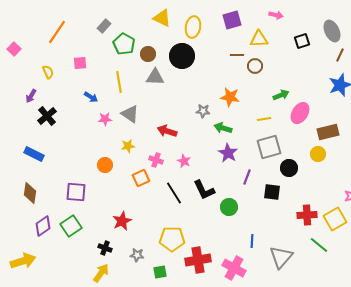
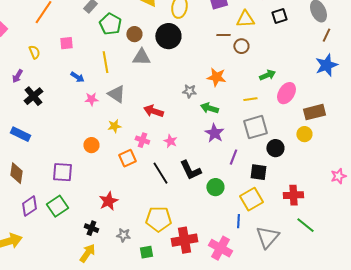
black square: (302, 41) -> (279, 16), moved
yellow square: (335, 219) -> (251, 199), moved

